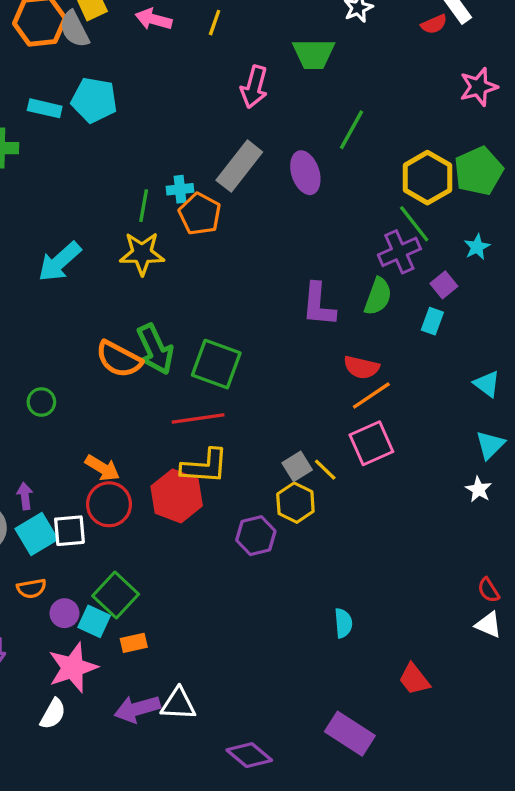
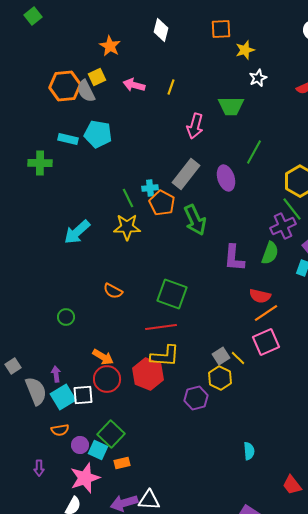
green line: (144, 206) -> (128, 198), turned -36
green arrow: (155, 349) -> (195, 220), moved
orange semicircle: (119, 359) -> (113, 291), size x0.7

